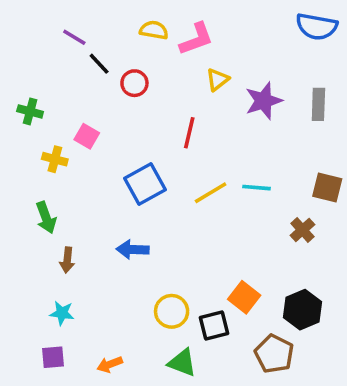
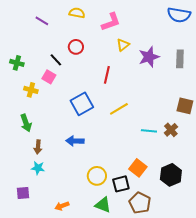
yellow semicircle: (154, 30) -> (77, 13), moved
black line: (99, 64) -> (56, 60), moved
cyan line: (257, 188) -> (149, 131), moved
cyan star: (62, 313) -> (38, 168), moved
brown pentagon: (274, 354) -> (140, 203), moved
purple square: (53, 357) -> (23, 193), moved

